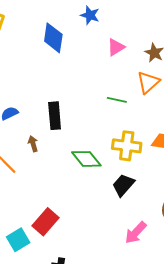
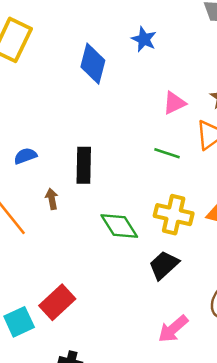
pink triangle: (116, 47) -> (174, 103), moved

